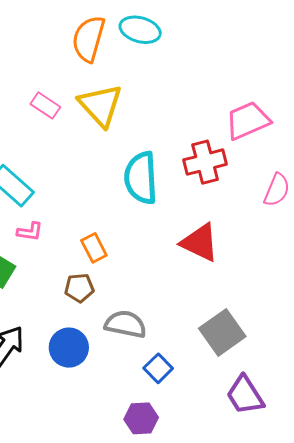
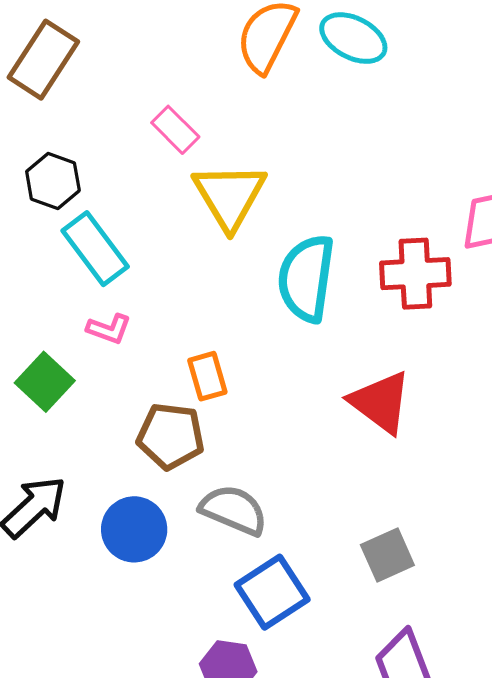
yellow triangle: (101, 105) -> (229, 196), moved
brown pentagon: (79, 288) -> (171, 436), size x1.4
gray square: (222, 332) -> (387, 555), size x0.7
blue square: (158, 368) -> (272, 592), size x1.5

